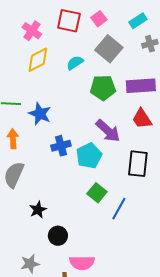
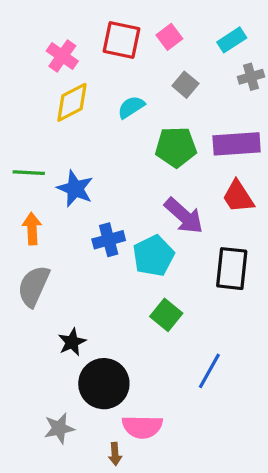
gray square: (109, 49) -> (185, 85), size x0.6
blue line: (119, 209) -> (209, 371), moved
black circle: (58, 236) -> (104, 384), size x1.6

